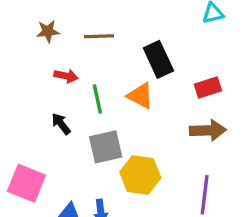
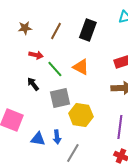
brown line: (99, 36) -> (56, 31), turned -60
black rectangle: (158, 59) -> (88, 30), moved, turned 45
green line: (97, 99) -> (55, 69), turned -30

